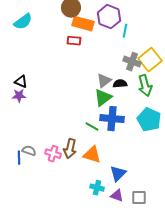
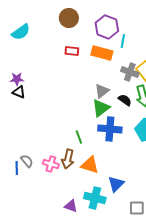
orange rectangle: (83, 24) -> (102, 53), moved
black semicircle: (120, 84) -> (125, 100), moved, turned 40
purple star: (19, 96) -> (17, 79), moved
green line: (92, 127) -> (79, 137), moved, turned 40
gray semicircle: (29, 151) -> (27, 161), turned 32
cyan cross: (97, 188) -> (95, 198), size x1.5
purple triangle: (117, 196) -> (71, 206), moved

